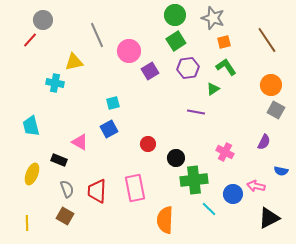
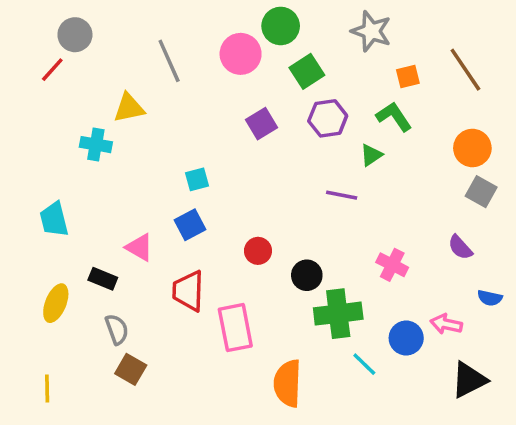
green circle: (175, 15) -> (281, 26), moved
orange square: (224, 42) -> (408, 77), moved
pink circle: (129, 51) -> (241, 54), moved
purple semicircle: (264, 142) -> (460, 247), turned 112
red trapezoid: (97, 191) -> (188, 291), moved
brown square: (65, 216) -> (131, 369), moved

